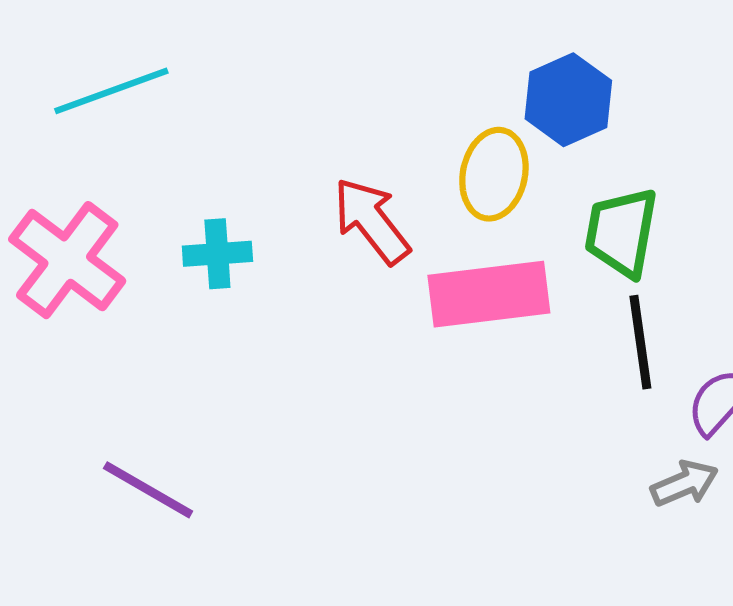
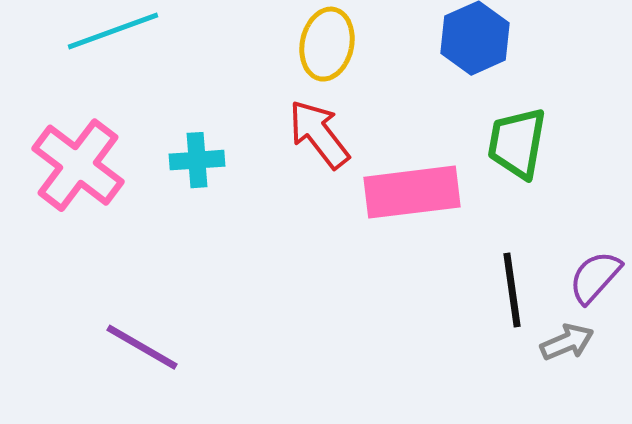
yellow ellipse: (494, 174) -> (327, 44), moved
black line: (640, 342) -> (512, 290), moved

